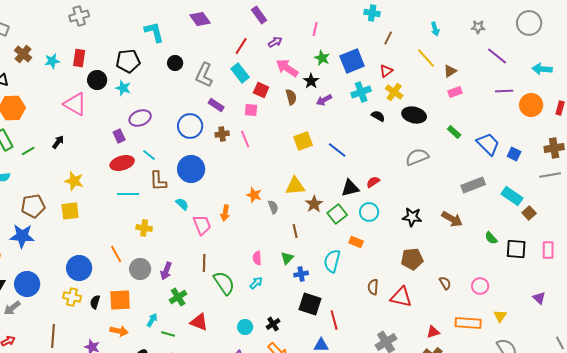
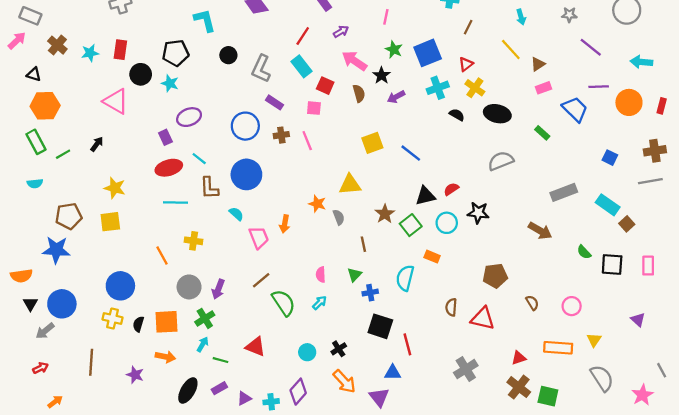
blue trapezoid: (488, 144) -> (575, 109), moved
yellow triangle: (295, 186) -> (350, 185), moved
black star: (412, 217) -> (478, 213), moved
orange line: (116, 254) -> (162, 255), moved
brown line: (204, 263) -> (261, 280), turned 48
green cross: (178, 297) -> (205, 318), moved

